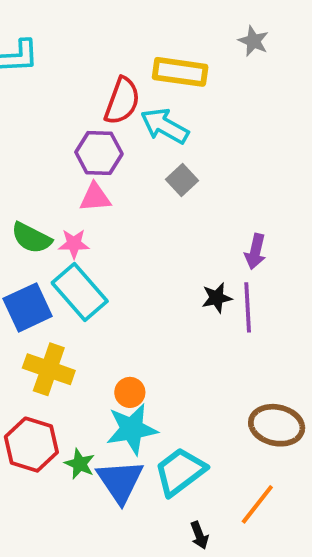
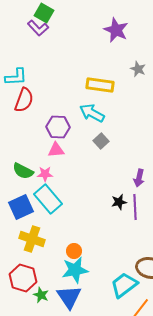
red semicircle: (122, 101) -> (24, 100), moved
green star: (80, 464) -> (41, 295), moved
cyan trapezoid: (180, 472) -> (124, 285), moved

